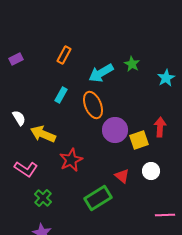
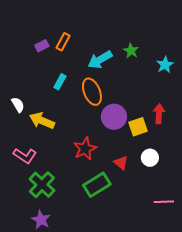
purple rectangle: (16, 59) -> (42, 46), moved
red star: (71, 160) -> (85, 149), moved
green cross: (43, 198) -> (42, 185), size x1.5

